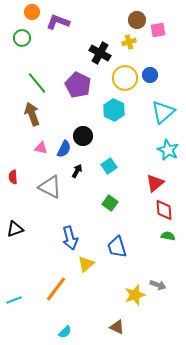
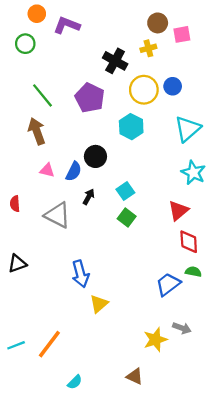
green square: (110, 203) -> (127, 217), moved
blue trapezoid: (117, 247) -> (168, 284), moved, turned 70
orange line: (56, 289) -> (49, 344), moved

